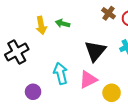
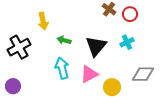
green arrow: (63, 23) -> (64, 40), moved
purple circle: (33, 92) -> (13, 86), moved

